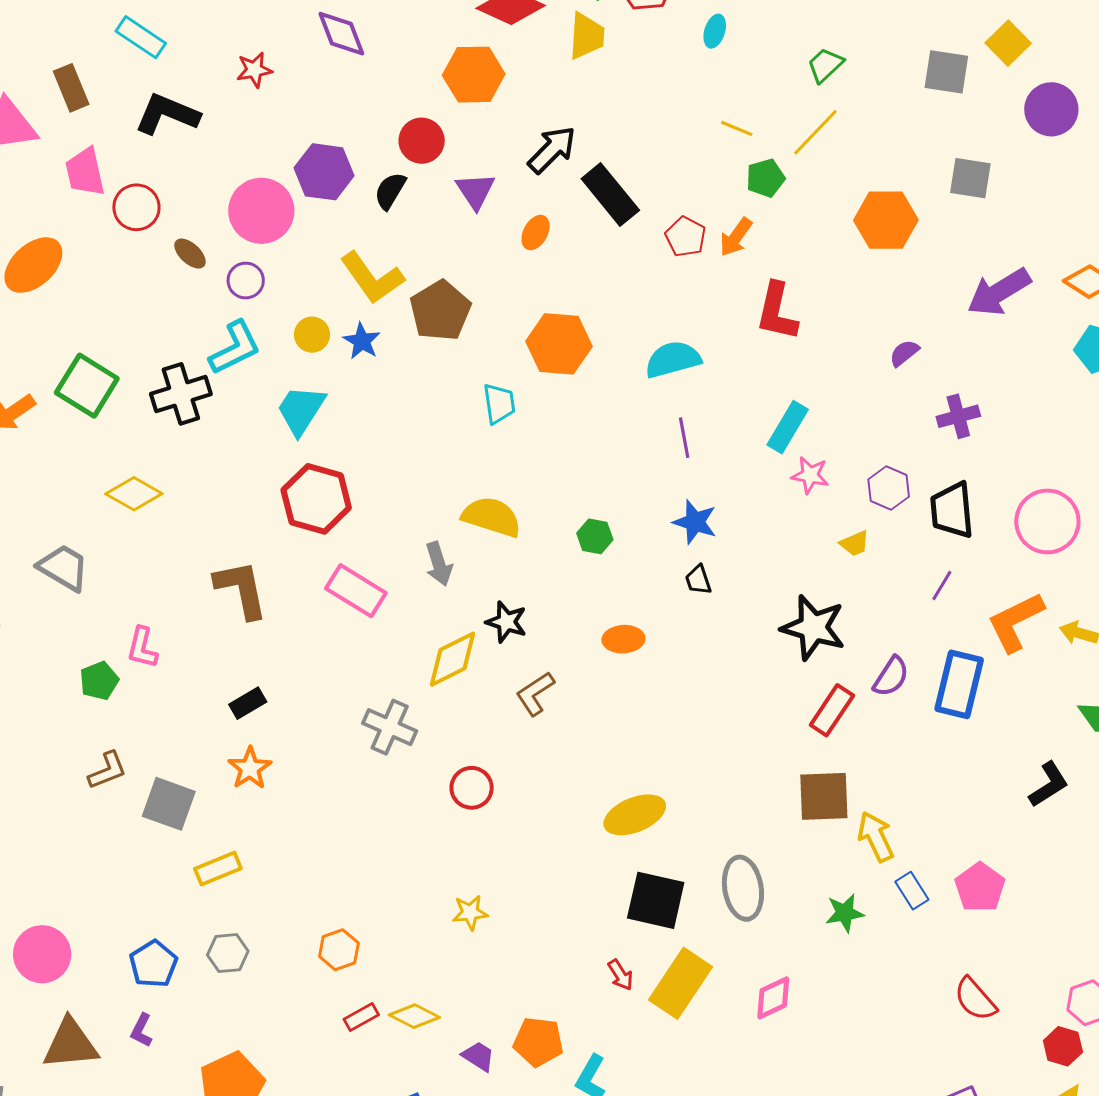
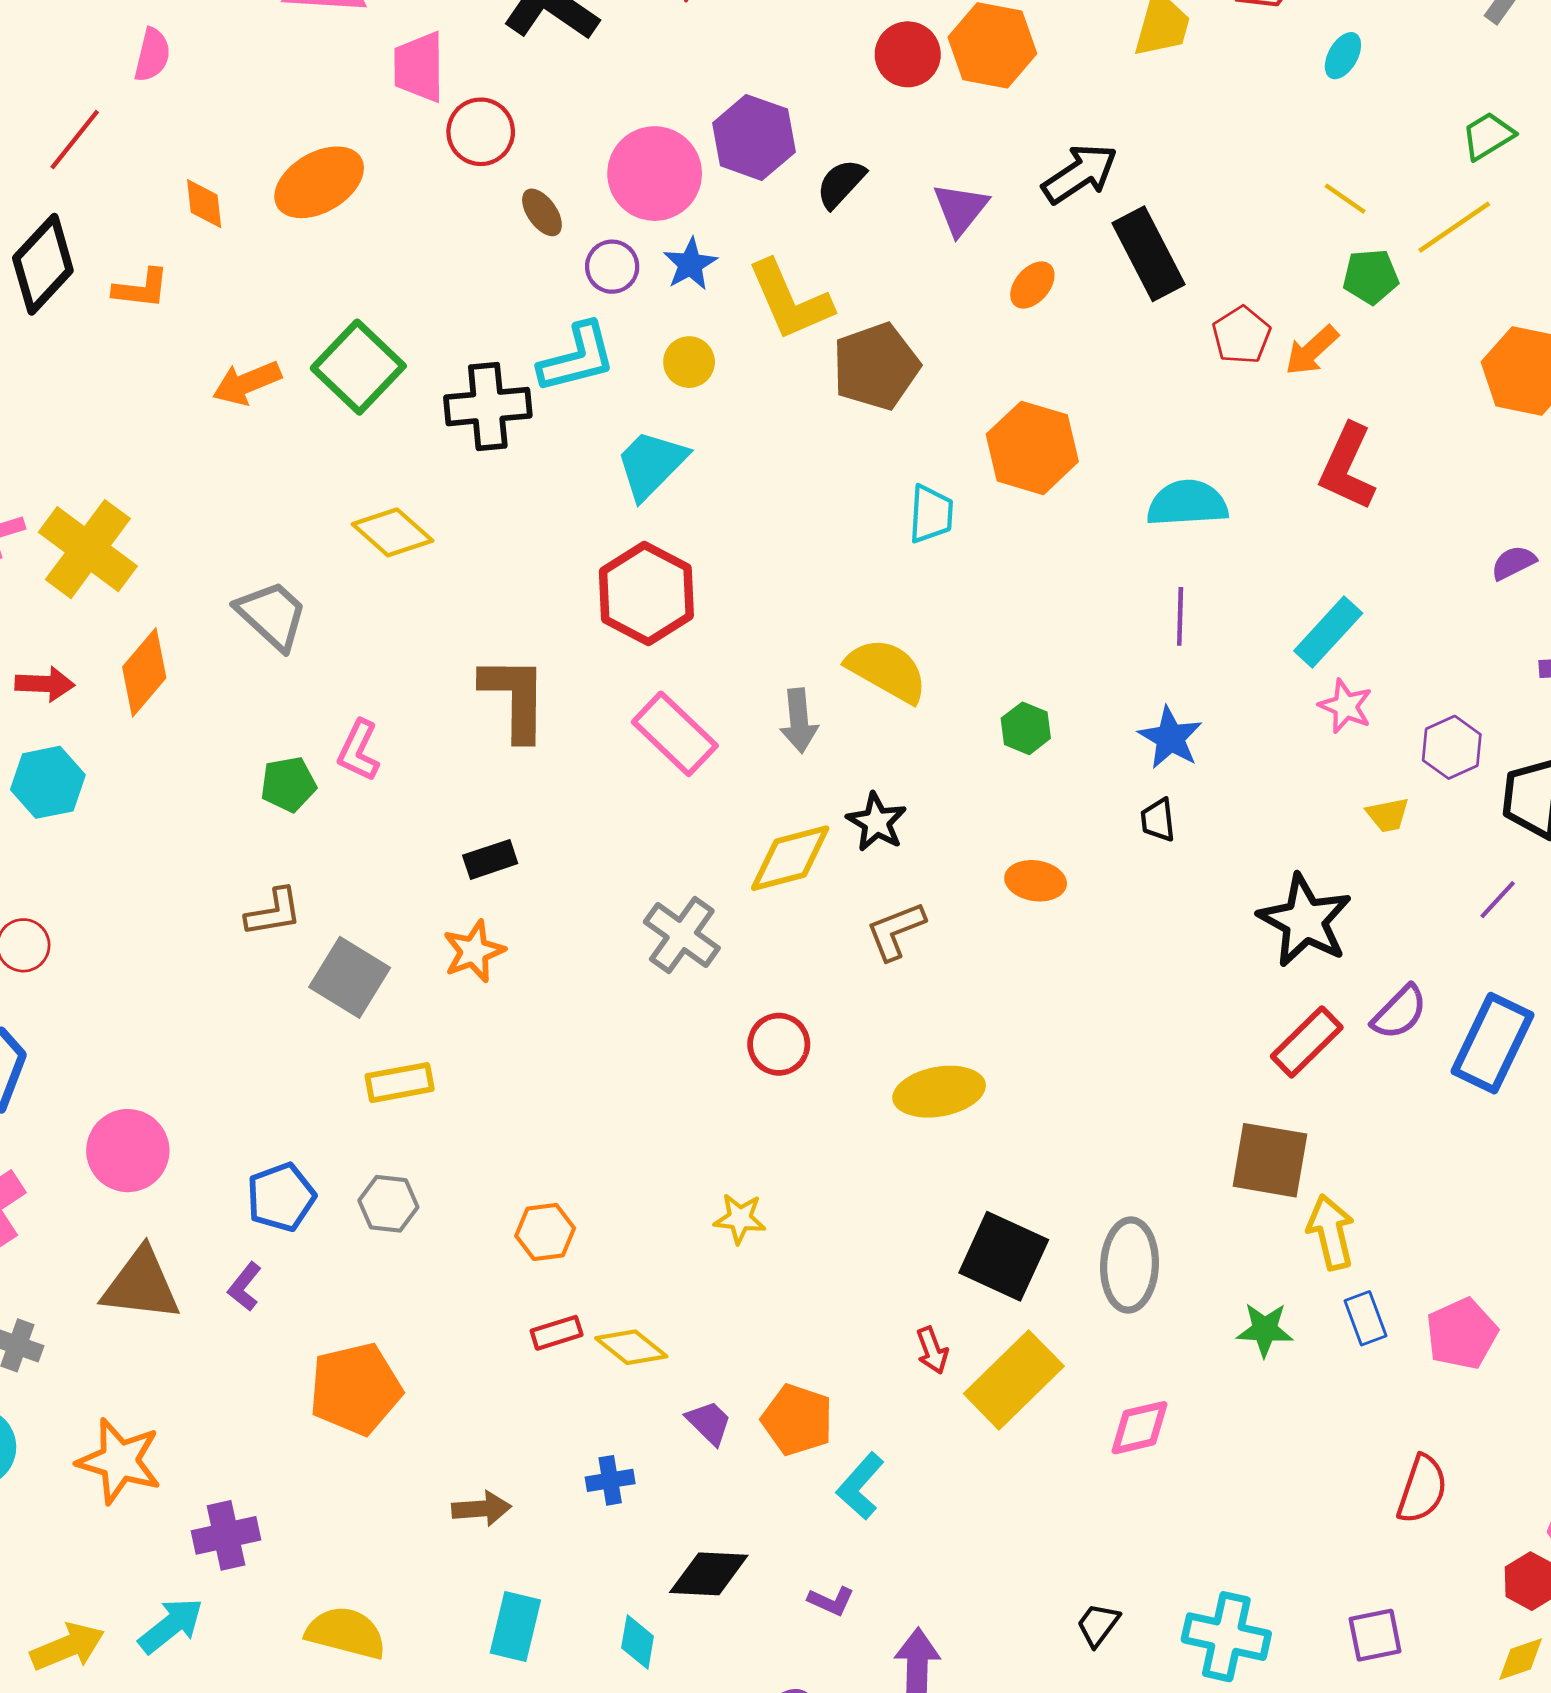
red circle: (422, 141) -> (908, 54), moved
blue star: (362, 341) -> (690, 264), moved
yellow ellipse: (635, 815) -> (939, 1092), moved
red semicircle: (975, 999) -> (1422, 1489), turned -132

